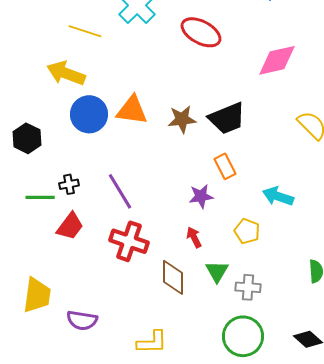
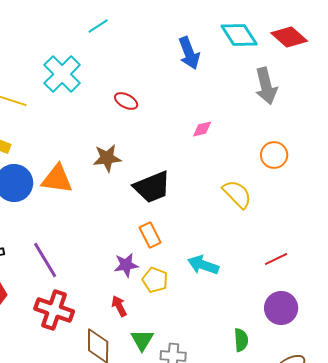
red ellipse: (201, 32) -> (126, 101), size x0.6
pink diamond: (277, 60) -> (202, 129), size x0.5
brown star: (182, 119) -> (107, 158), moved
yellow pentagon: (247, 231) -> (155, 280), moved

